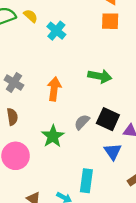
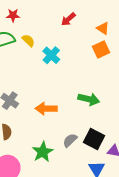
orange square: (110, 21) -> (101, 49), turned -30
orange arrow: (54, 89) -> (46, 109), turned -100

